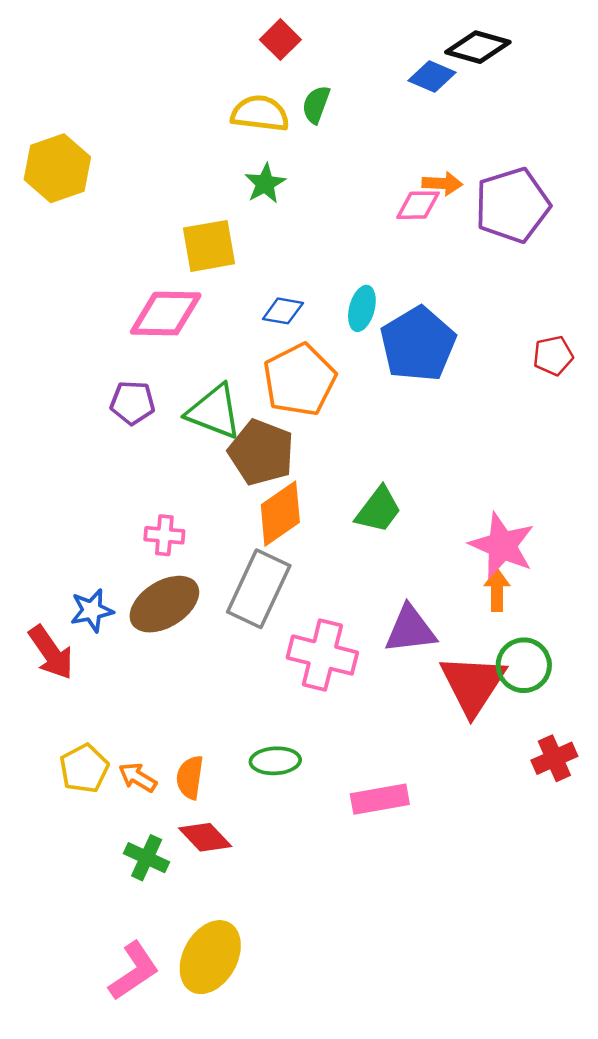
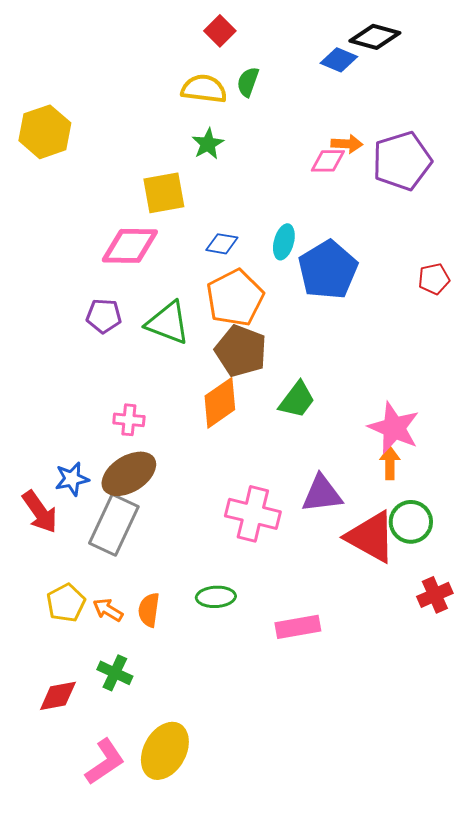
brown pentagon: (261, 452) -> (241, 351), moved
gray rectangle: (259, 589) -> (114, 525), moved
red triangle: (473, 684) -> (371, 537), turned -34
red diamond: (205, 837) -> (58, 696), moved, turned -57

